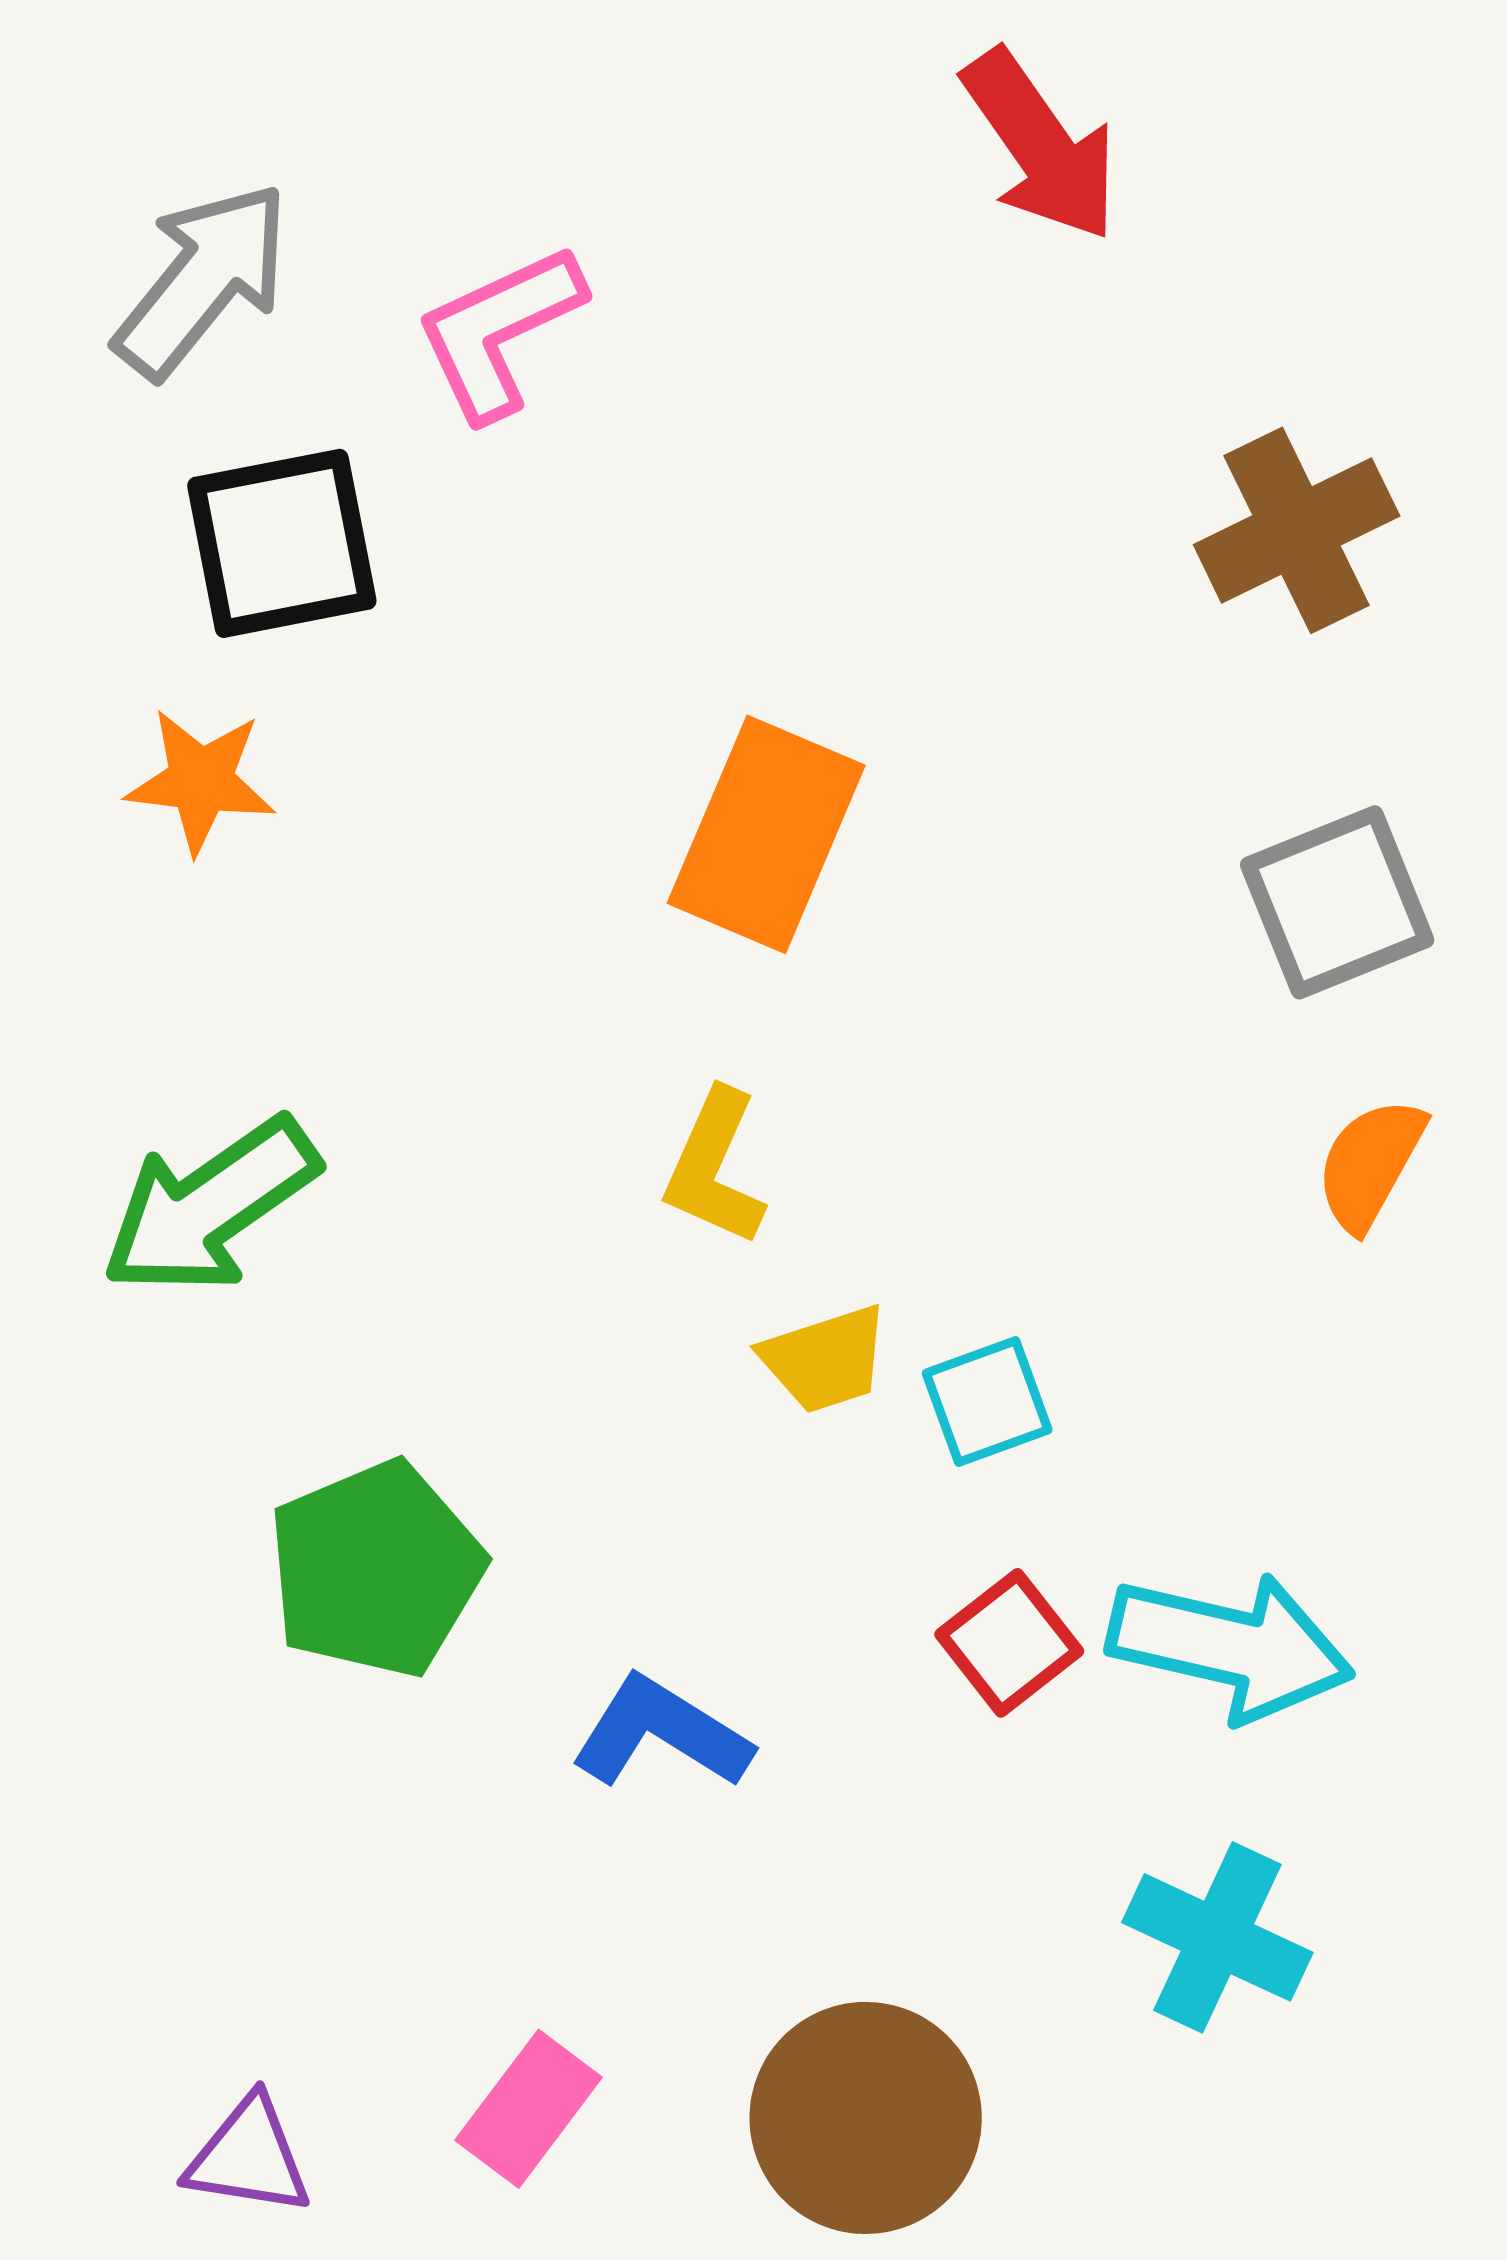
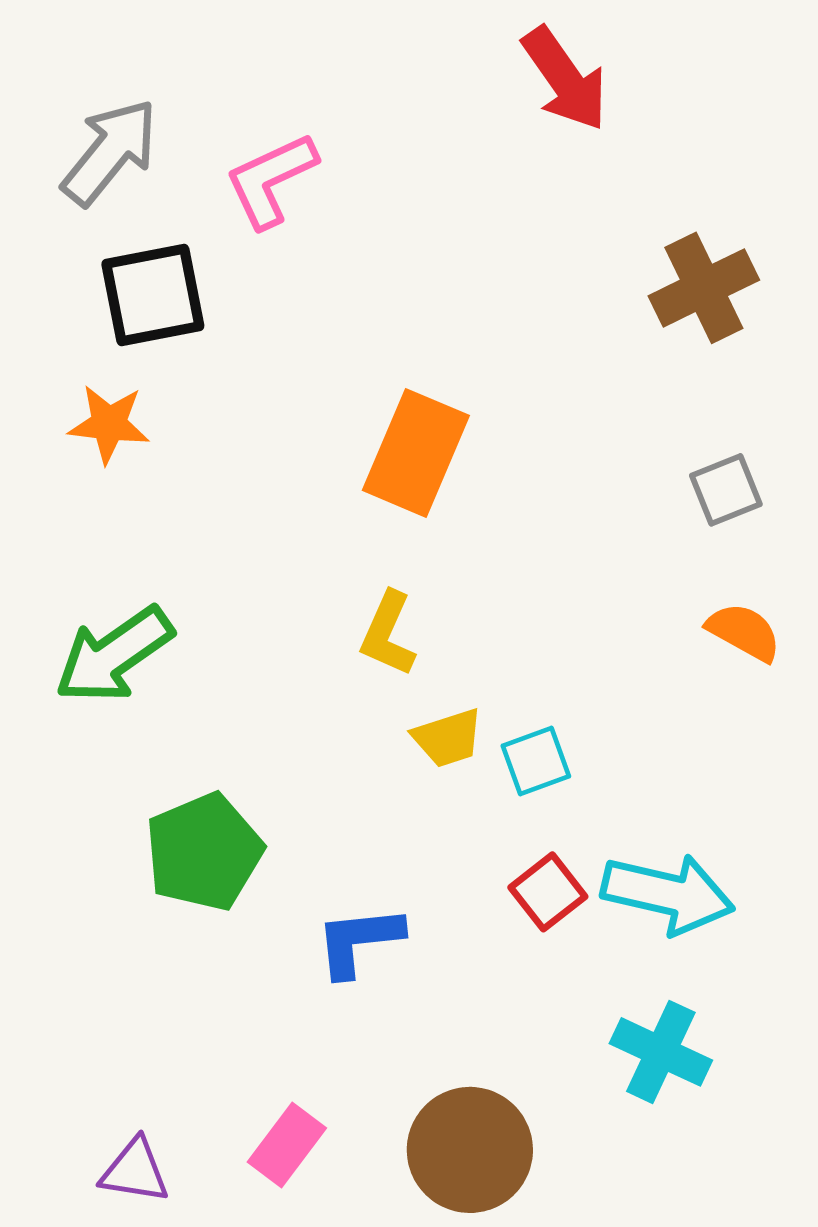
gray square: (1337, 902) -> (726, 490), size x0.7
orange semicircle: (1370, 1164) -> (744, 632), turned 90
blue L-shape: (661, 1733) -> (359, 941), turned -38

